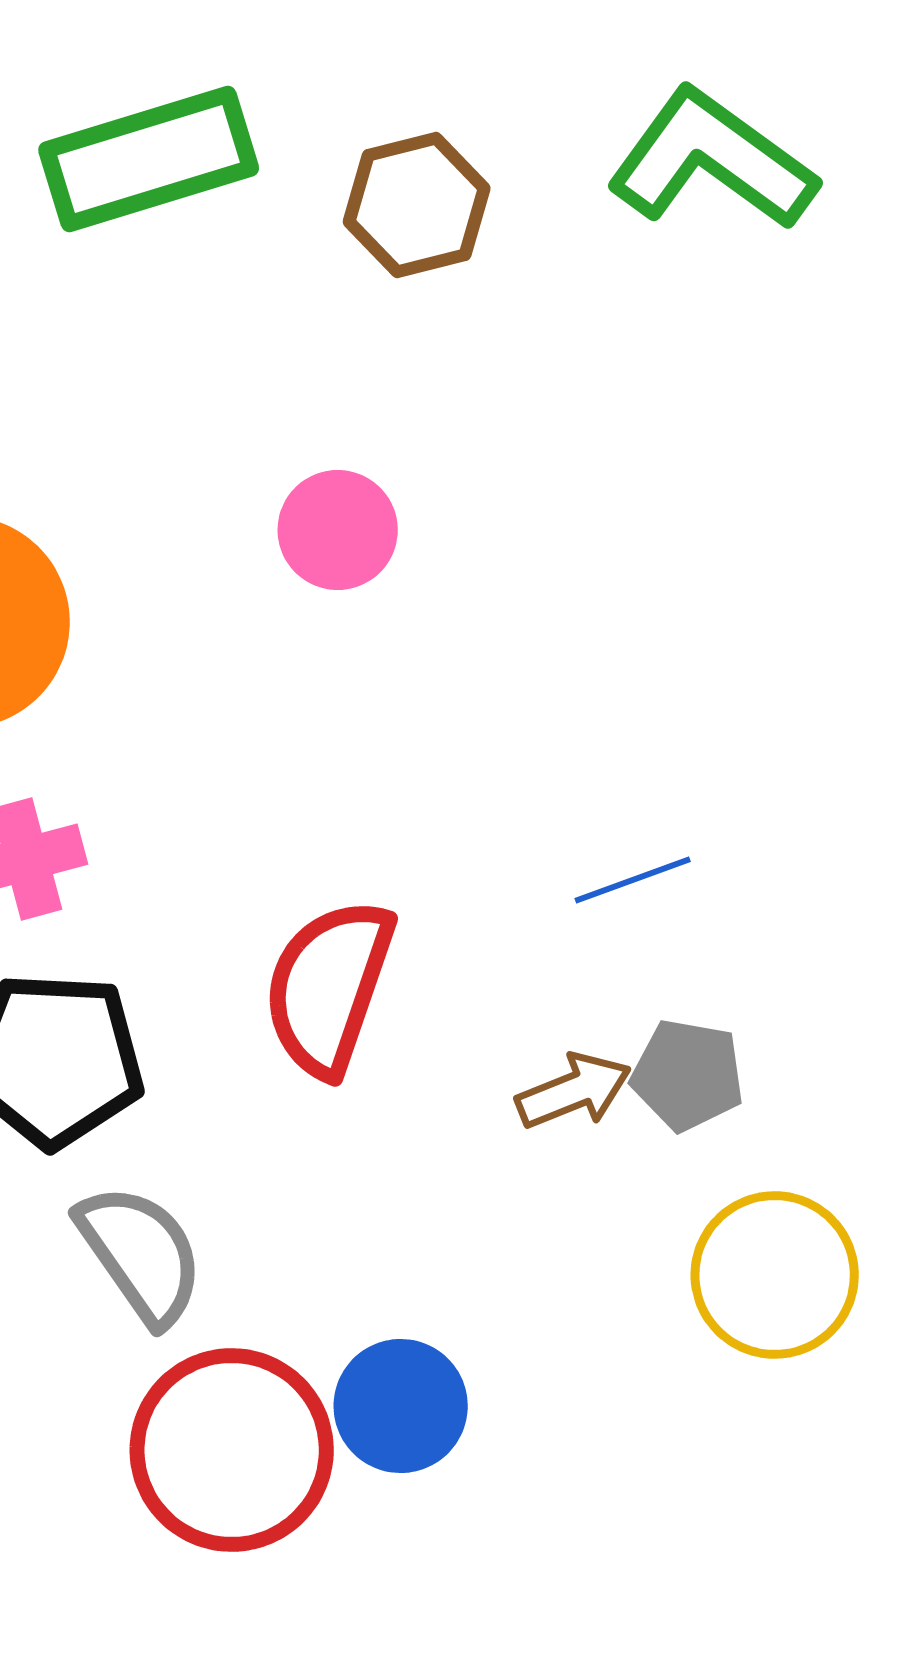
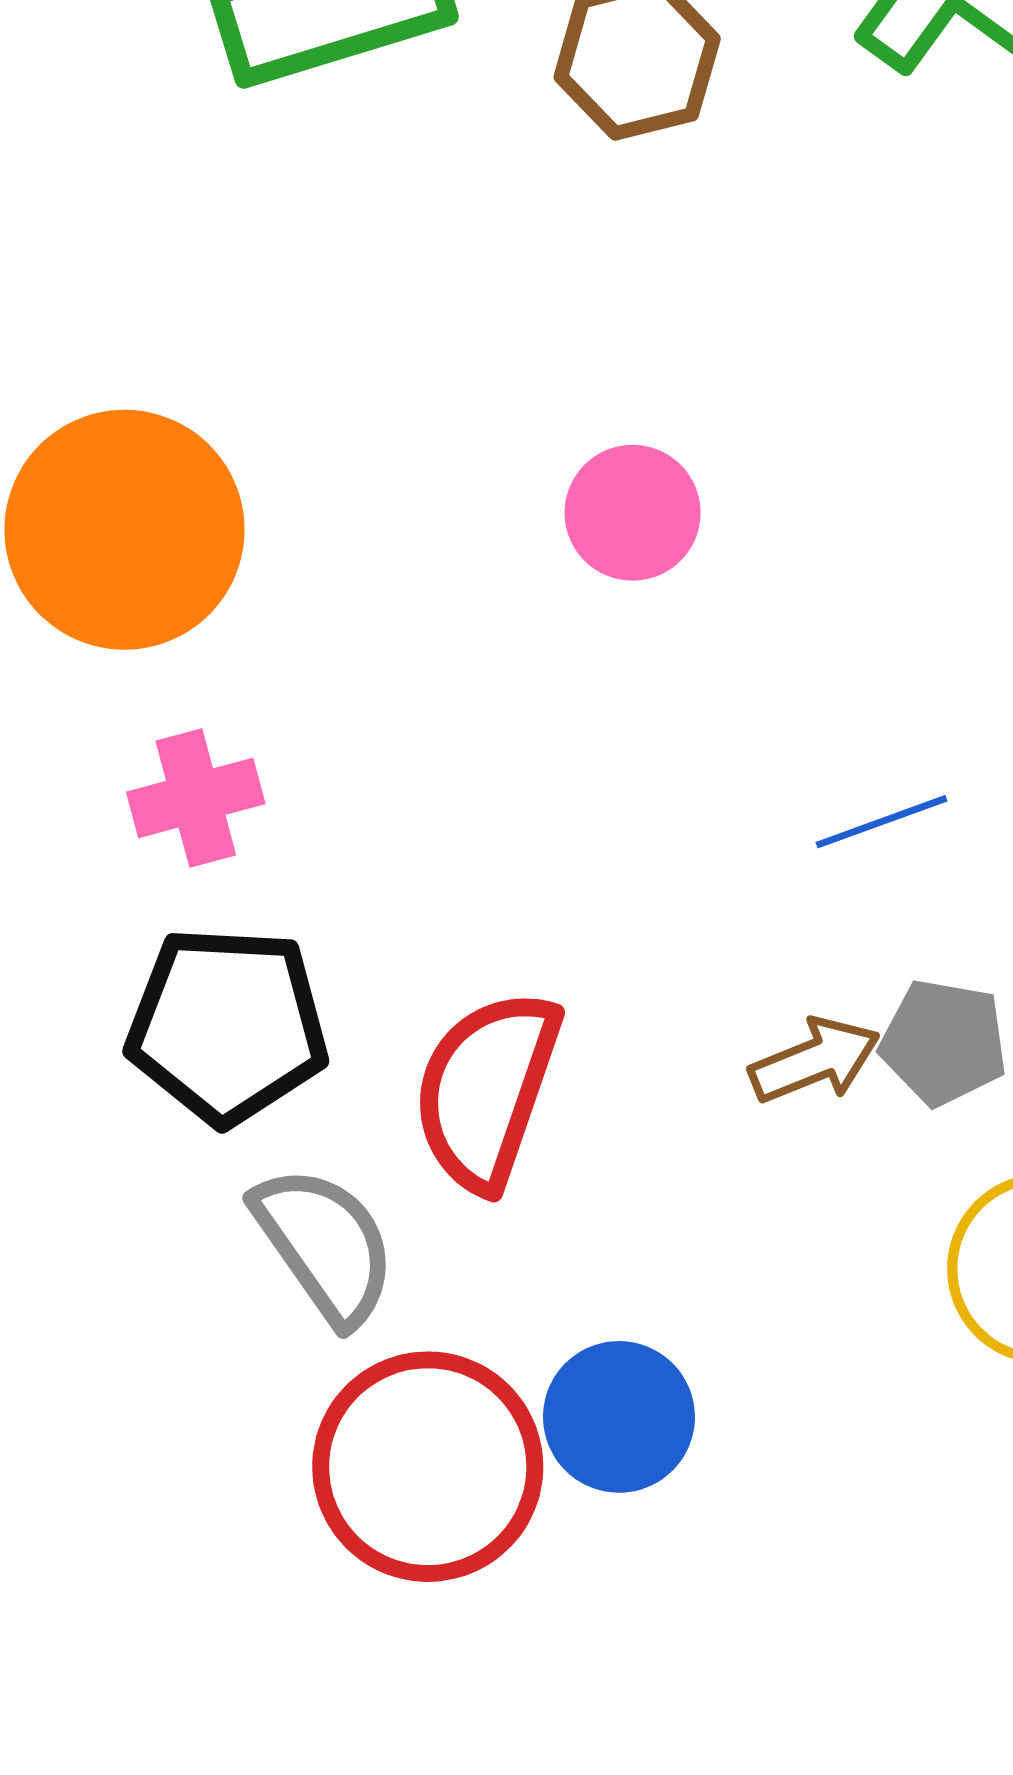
pink circle: (338, 530) -> (633, 513), moved
red semicircle: (329, 987) -> (487, 1090), moved

